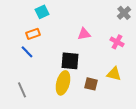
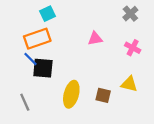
gray cross: (124, 13) -> (130, 14), moved
orange rectangle: (33, 34) -> (37, 39), size x1.6
black square: (70, 61) -> (43, 68), moved

